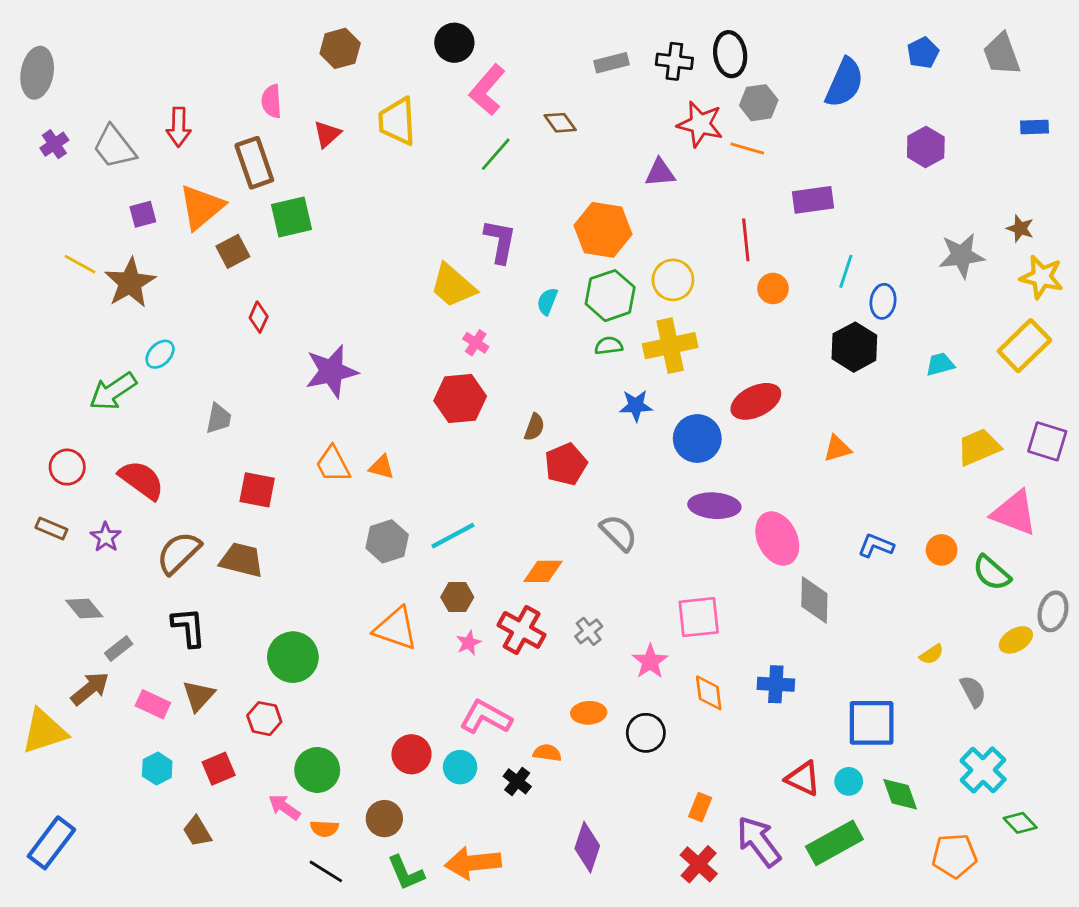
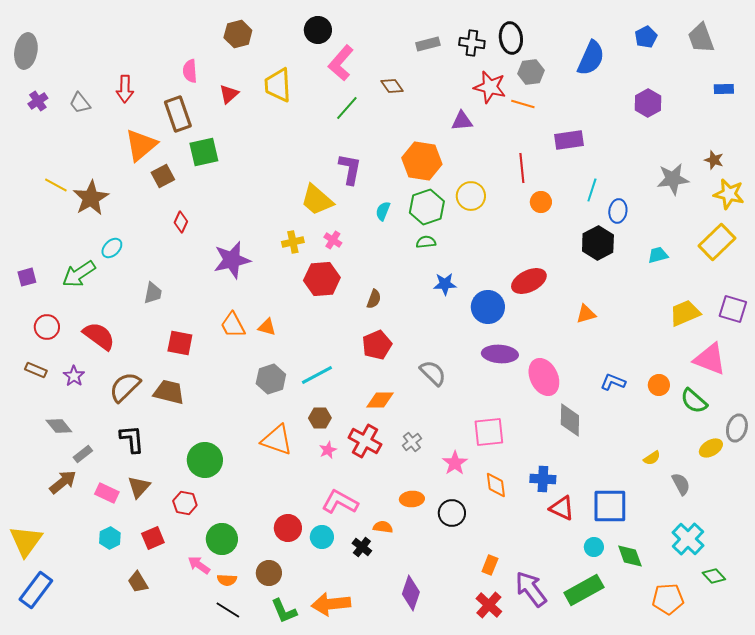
gray trapezoid: (114, 147) -> (80, 103), size x0.7
purple square: (143, 214) -> (27, 277), moved
yellow cross: (670, 346) -> (293, 242), moved, size x0.6
red pentagon: (566, 464) -> (377, 345), moved
yellow triangle: (44, 731) -> (26, 541), moved, turned -36
red triangle: (803, 779) -> (562, 508), moved

